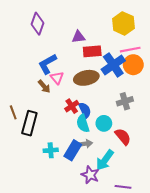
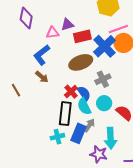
pink triangle: (57, 78) -> (52, 33), moved, turned -48
gray cross: (125, 101) -> (103, 79), moved
brown line: (13, 112) -> (16, 90), moved
black rectangle: (29, 123) -> (65, 114), moved
gray arrow: (85, 144) -> (89, 125), turned -40
cyan arrow: (105, 160) -> (110, 138), turned -30

